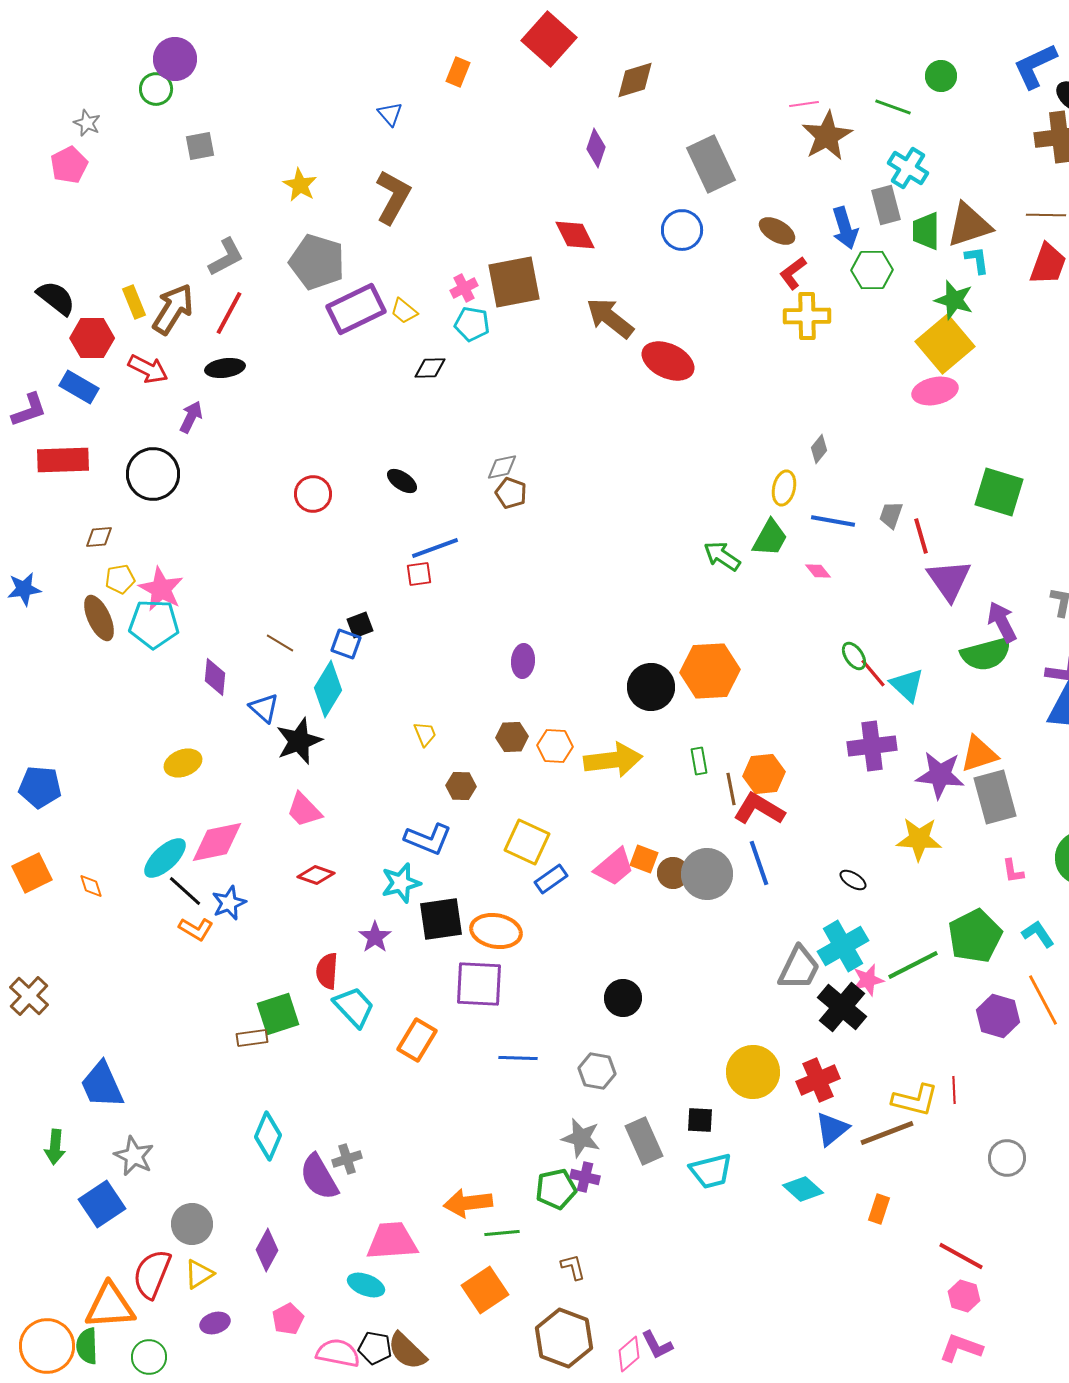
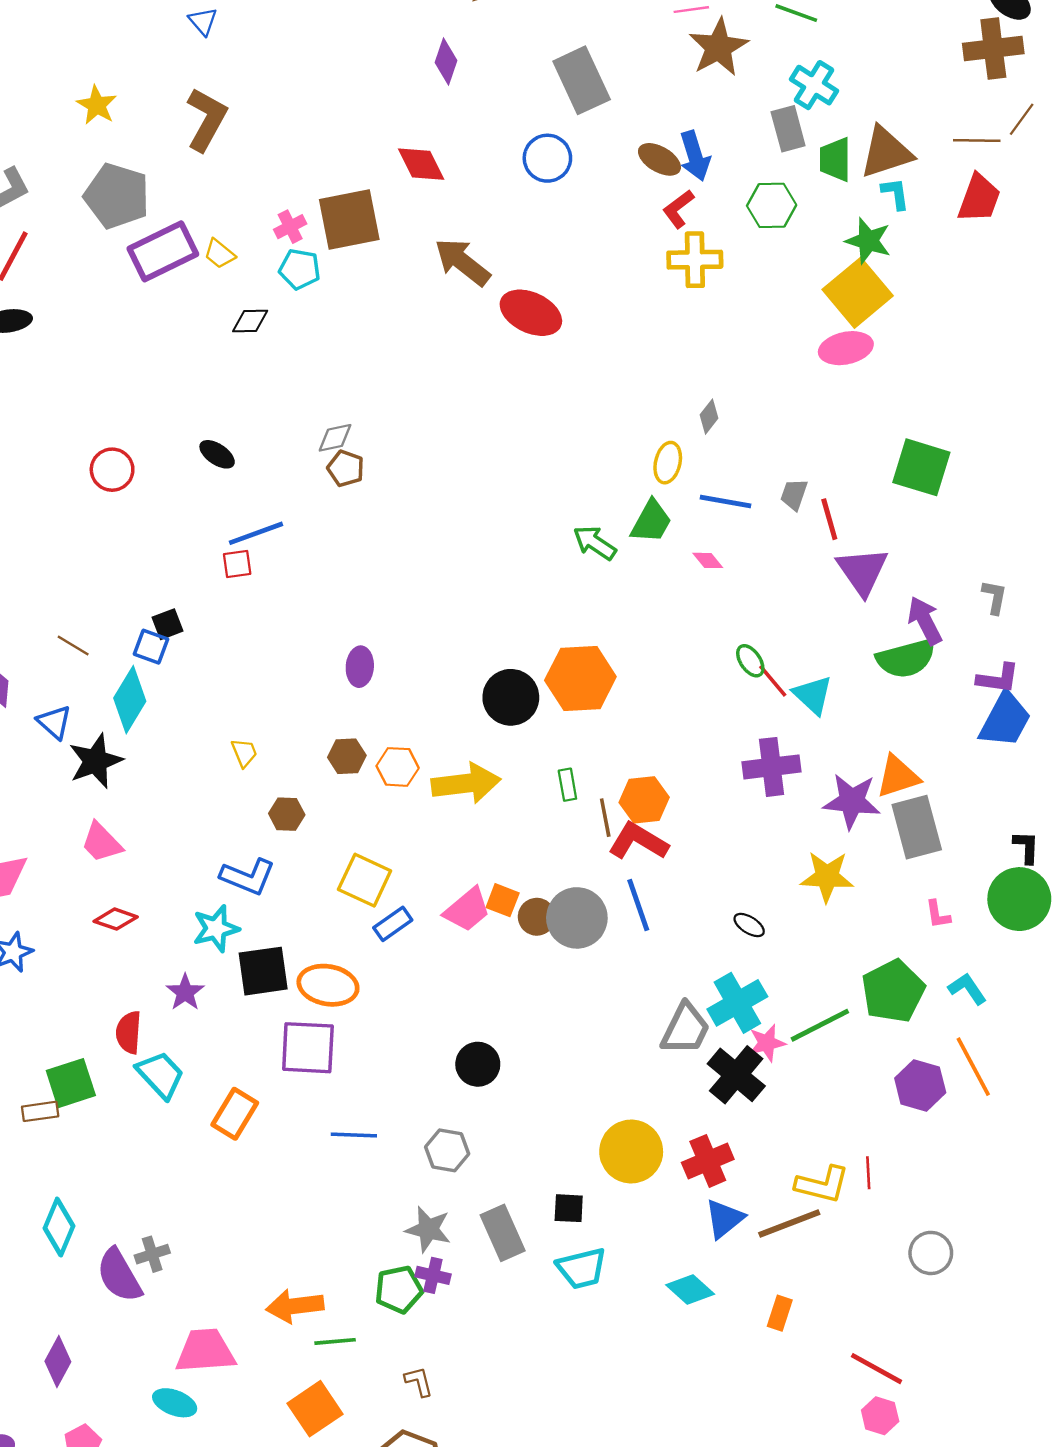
blue arrow: (845, 228) -> (695, 156), moved

